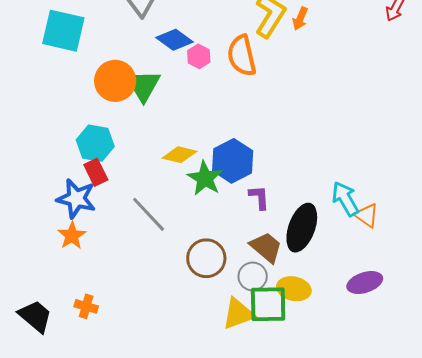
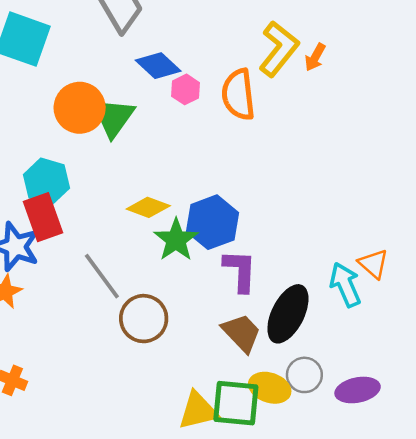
red rectangle: (96, 172) -> (43, 217), size x1.4
purple L-shape: (259, 197) -> (240, 271), size x1.4
orange triangle: (367, 215) -> (373, 264), moved
brown circle: (206, 258) -> (144, 319), moved
gray circle: (253, 276) -> (304, 375), moved

